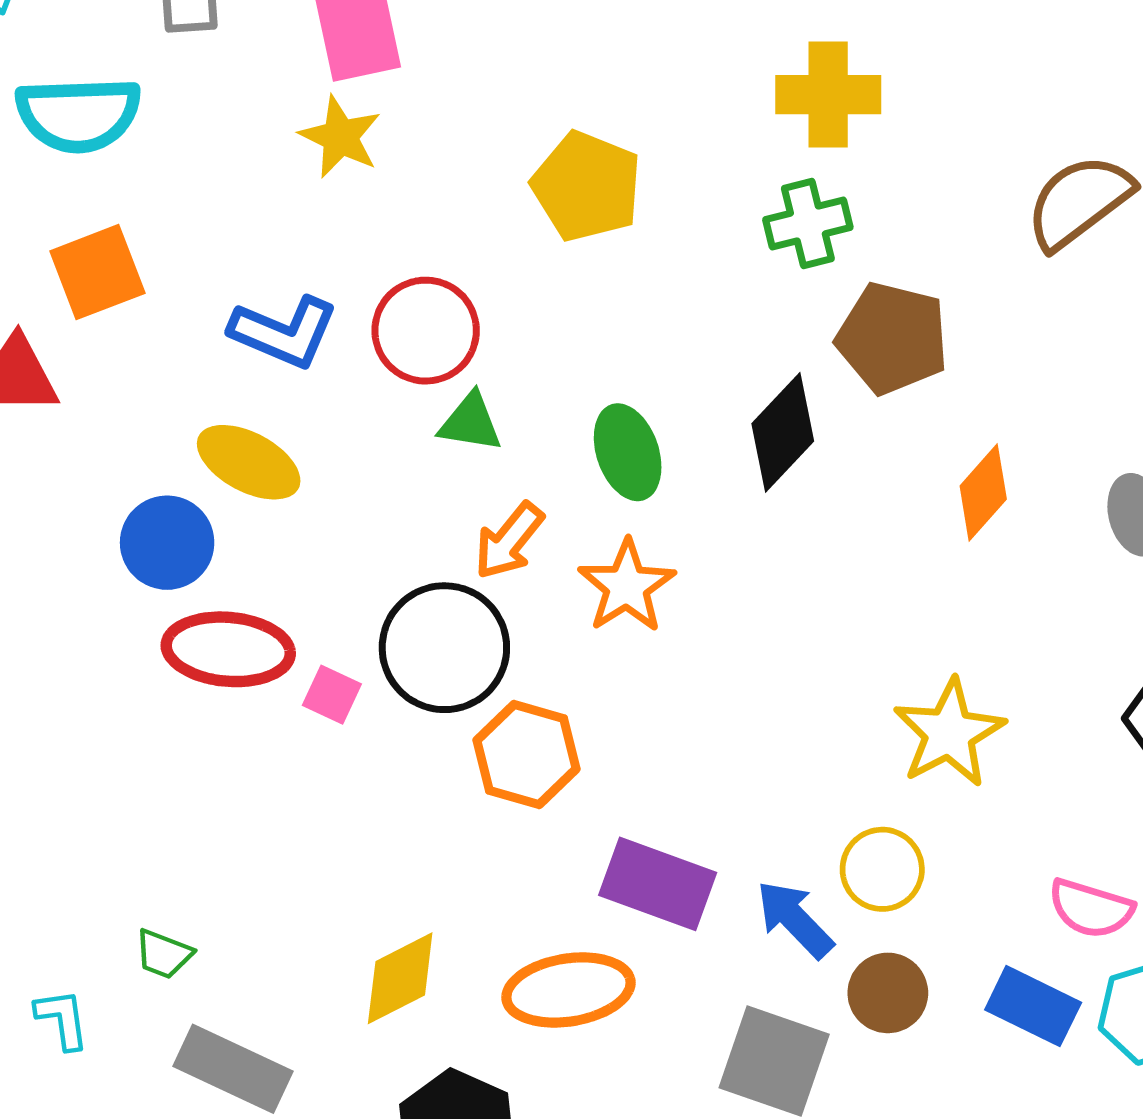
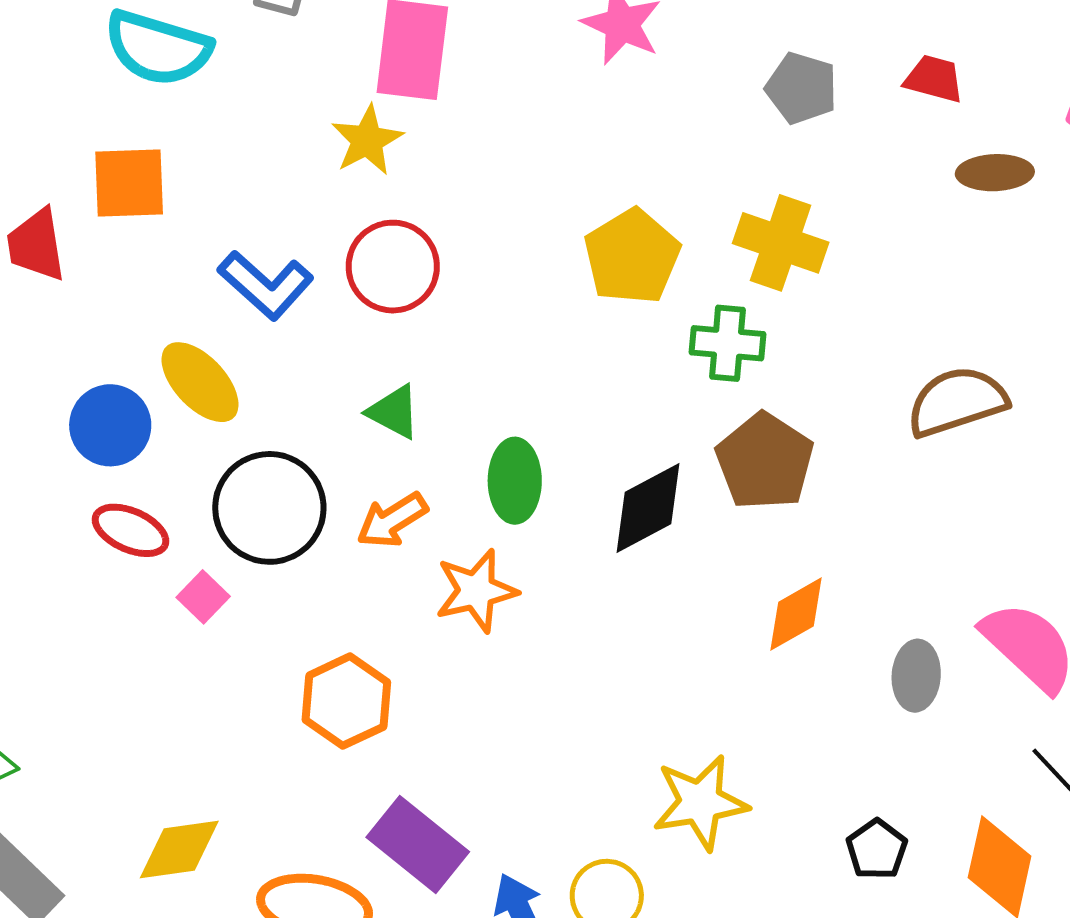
yellow pentagon: (587, 186) -> (632, 257), moved
red circle: (426, 331) -> (393, 267), moved
black circle: (444, 648) -> (269, 508), moved
red ellipse: (228, 649) -> (130, 530), size x0.7

